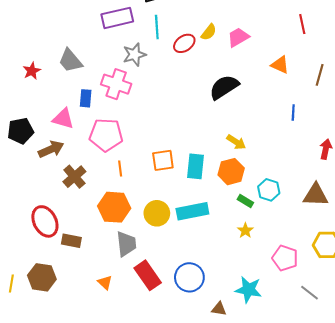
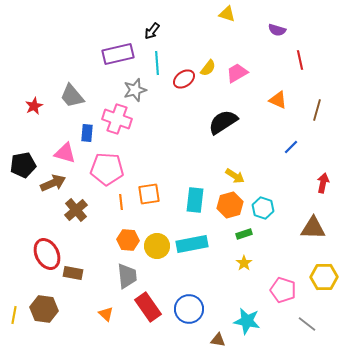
blue line: (293, 113) -> (291, 147), turned 42
orange square: (163, 160) -> (149, 194), moved
cyan hexagon: (269, 190) -> (263, 208), moved
green rectangle: (245, 201) -> (244, 234), turned -49
orange hexagon: (114, 207) -> (128, 240), moved, size x0.7

